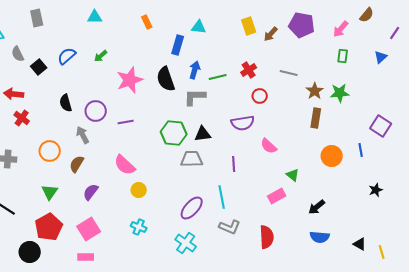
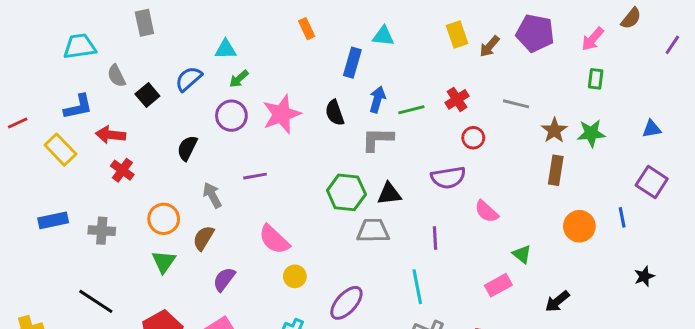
cyan triangle: (95, 17) -> (226, 49), moved
blue triangle: (381, 57) -> (652, 129), moved, turned 32
black semicircle: (166, 79) -> (335, 113), size x0.7
black semicircle: (66, 103) -> (187, 148), turned 42
purple circle: (96, 111) -> (231, 116), moved
purple line: (126, 122) -> (255, 176), moved
green triangle: (50, 192) -> (164, 262), moved
purple ellipse: (192, 208) -> (346, 303), moved

